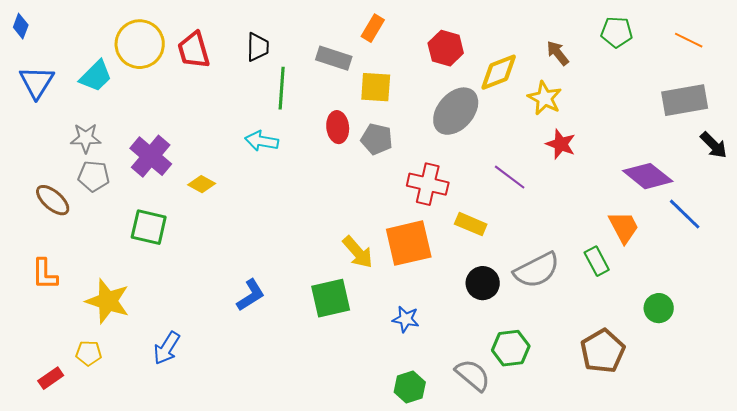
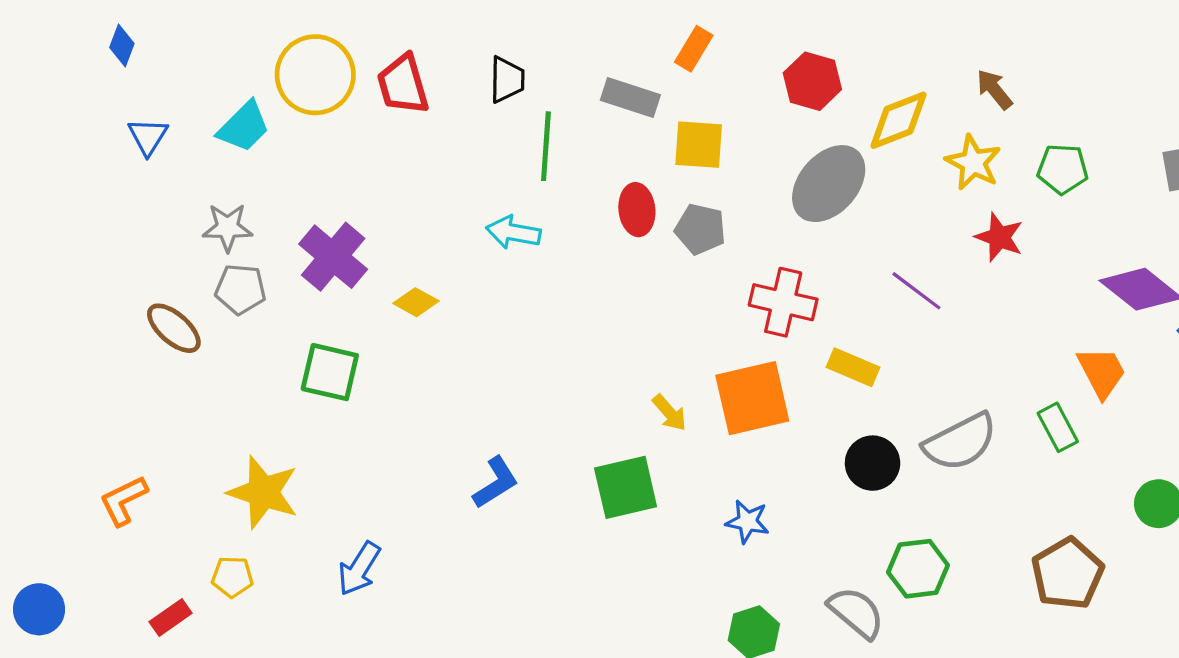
green pentagon: (617, 32) -> (1063, 169), moved
blue triangle: (37, 82) -> (148, 136), size x0.7
yellow arrow: (358, 252) -> (669, 413), size x0.7
orange L-shape: (45, 274) -> (123, 500), moved, turned 64

